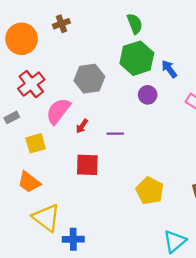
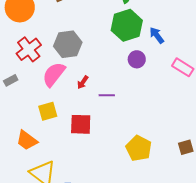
gray hexagon: (89, 79) -> (68, 44), moved
red arrow: (82, 126) -> (83, 82), moved
yellow square: (36, 143) -> (48, 111), moved

